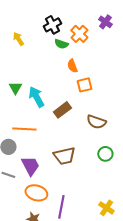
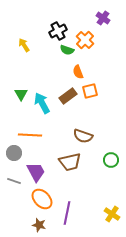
purple cross: (105, 22) -> (103, 18), moved
brown rectangle: (62, 110) -> (68, 96), moved
brown semicircle: (96, 122) -> (83, 136), moved
orange ellipse: (36, 193) -> (42, 199), turned 30

